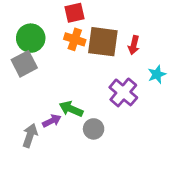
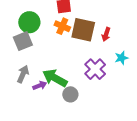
green arrow: (71, 109) -> (55, 78), size x1.4
gray arrow: (30, 135) -> (23, 74), moved

